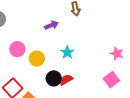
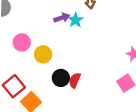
cyan star: (67, 52) -> (76, 20), moved
red semicircle: (66, 80) -> (75, 80), turned -40

